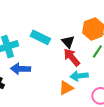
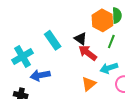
cyan rectangle: (40, 37) -> (53, 40), turned 42
cyan arrow: (79, 76) -> (109, 68), moved

